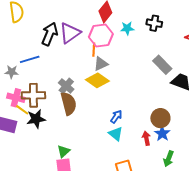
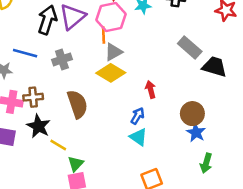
blue line: (30, 59) -> (25, 53), turned 36
gray cross: (66, 86) -> (62, 59), moved, turned 35
brown cross: (33, 95) -> (33, 97), size x0.7
yellow line: (22, 110) -> (58, 145), moved
black star: (36, 119) -> (39, 126), turned -30
red arrow: (146, 138) -> (151, 89), moved

